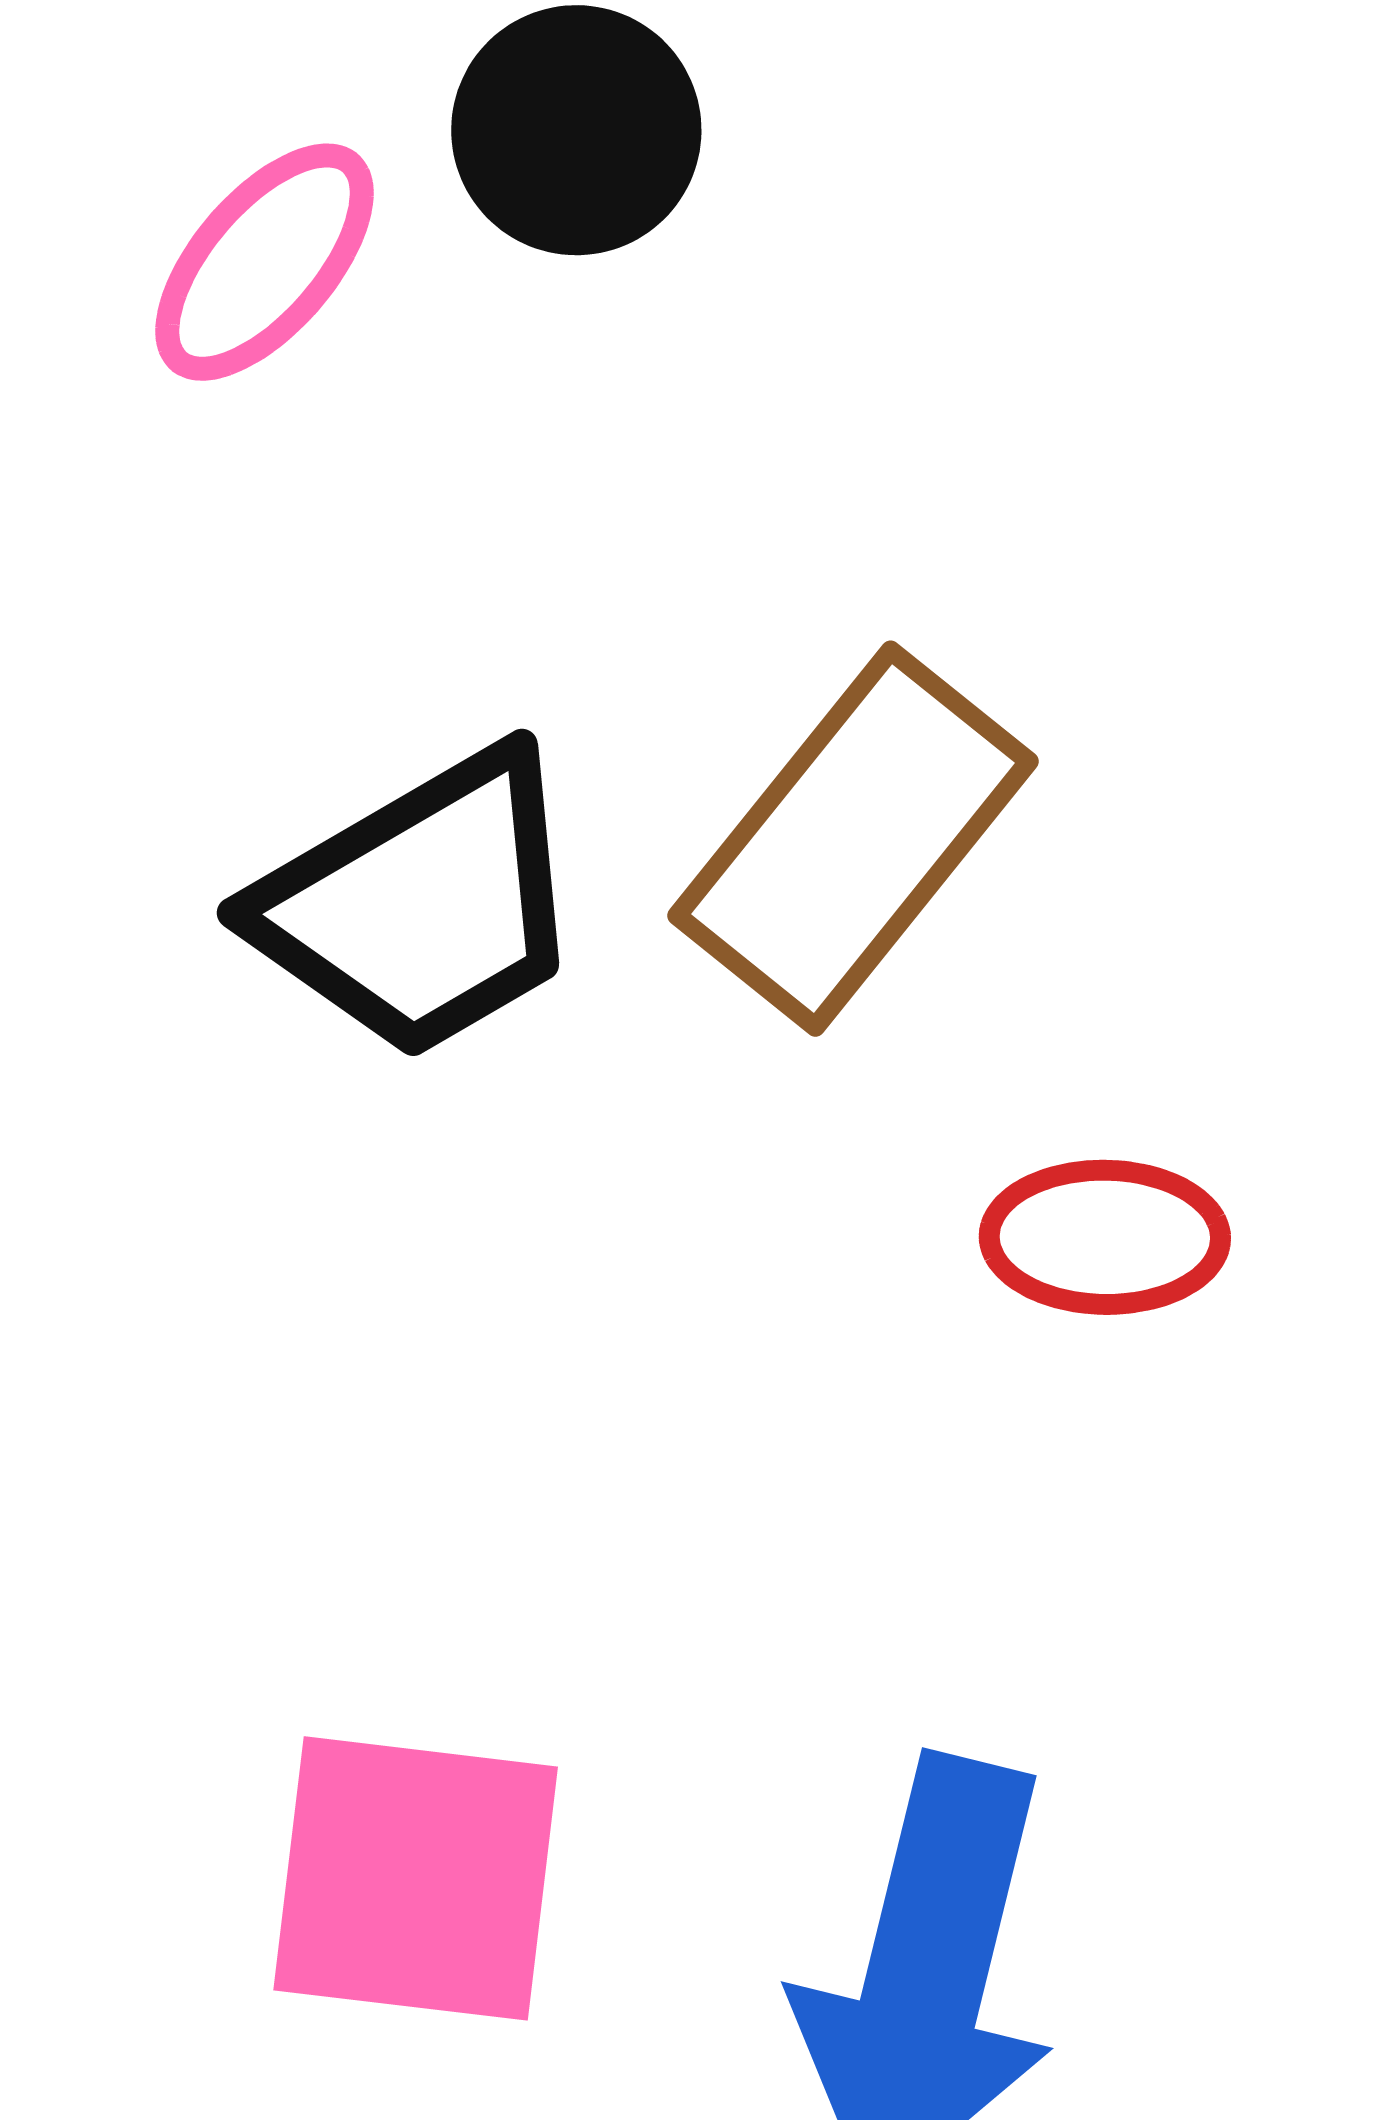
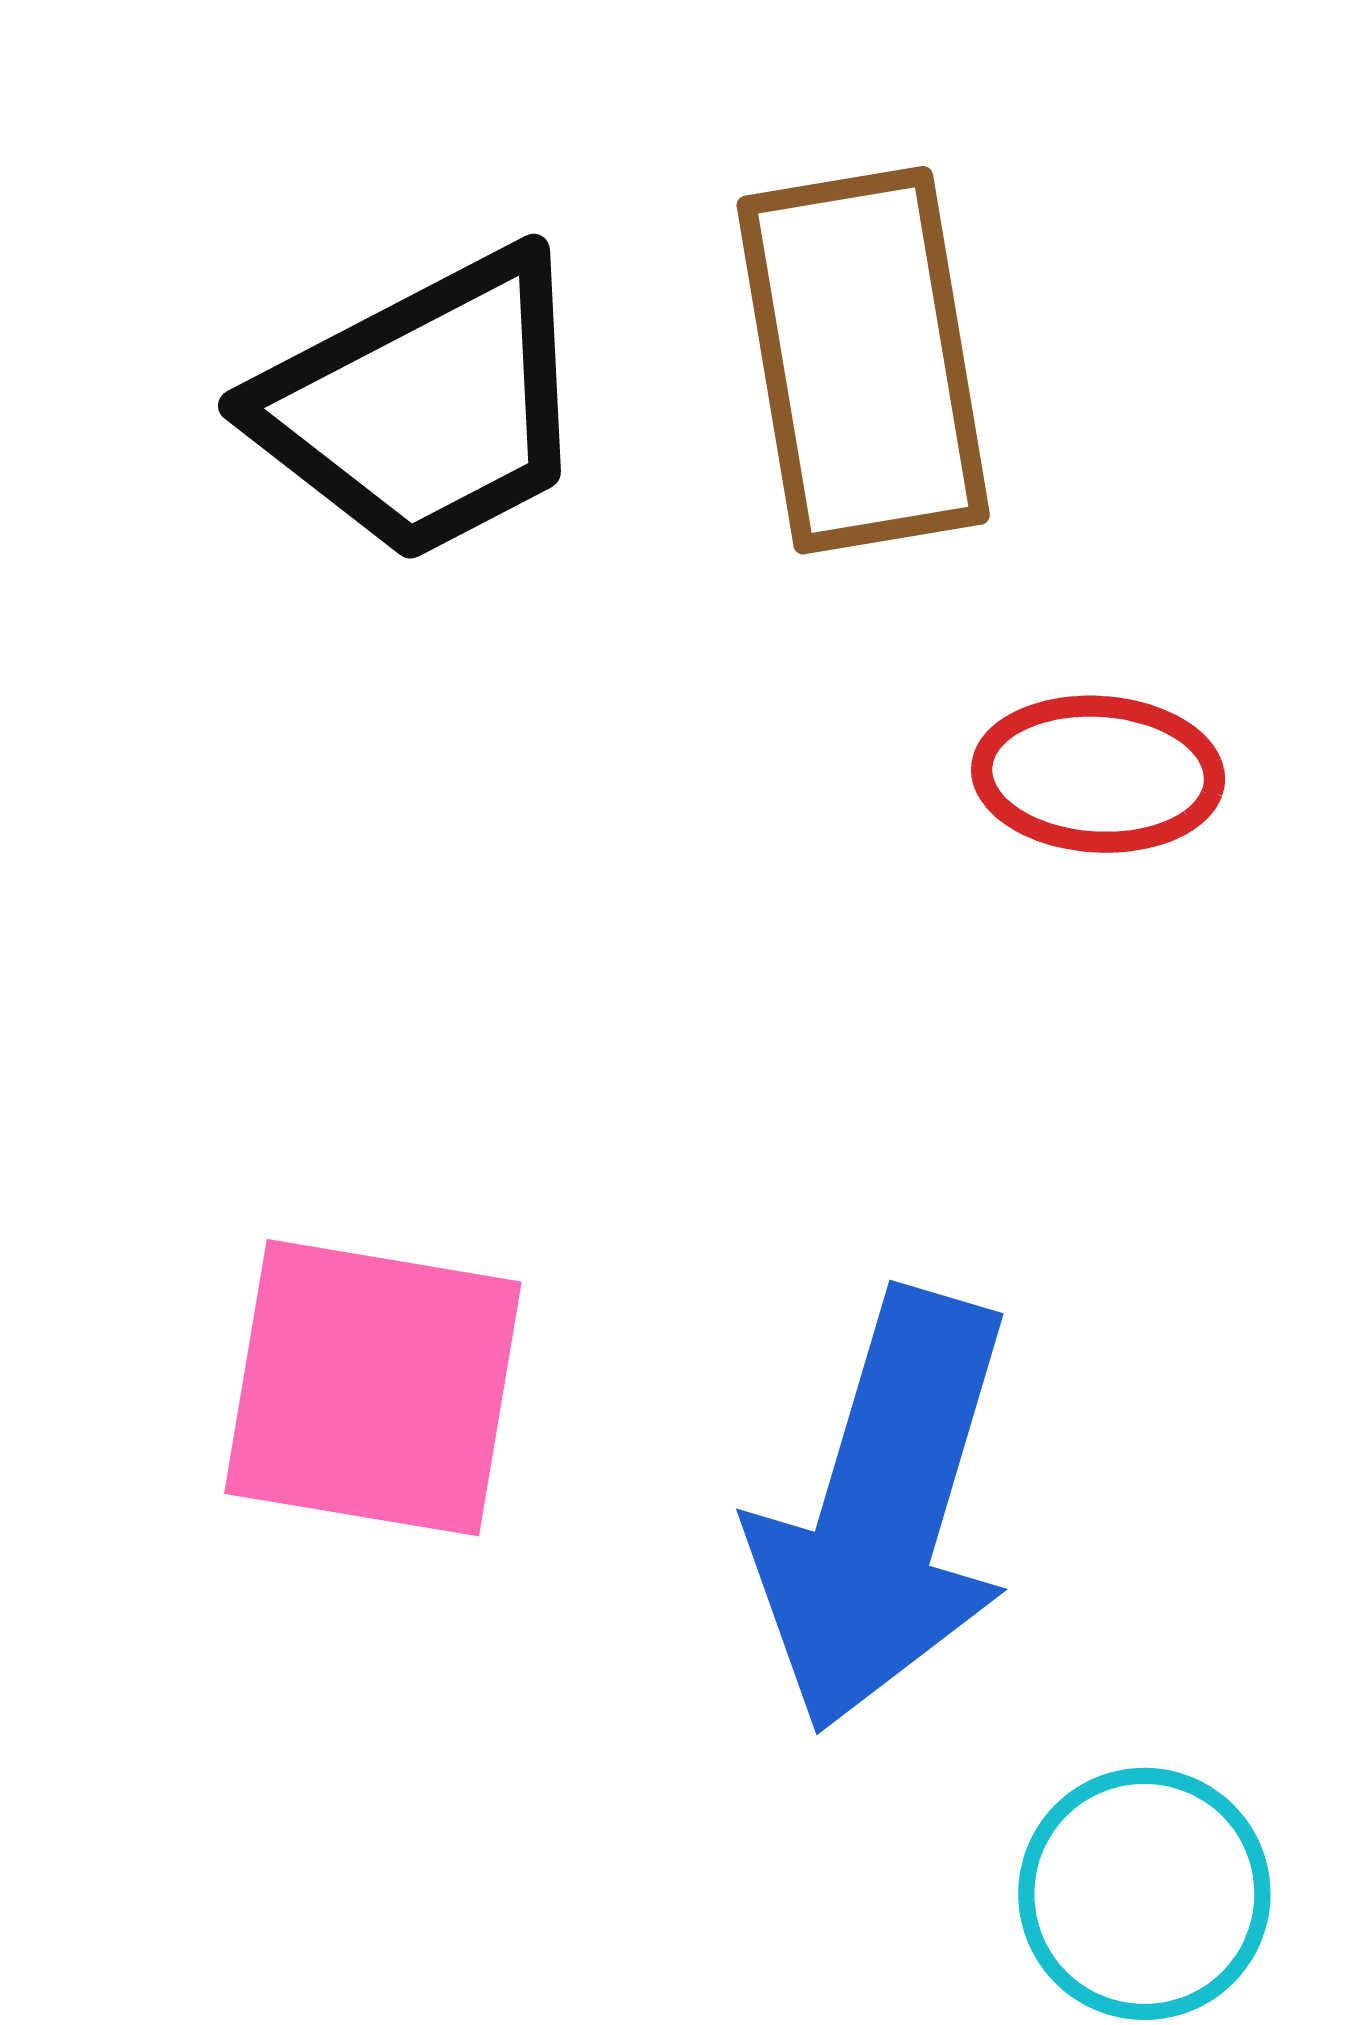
brown rectangle: (853, 839) -> (863, 360), turned -51

